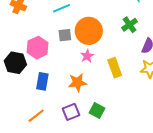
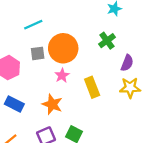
blue rectangle: (42, 81) -> (14, 104), turned -72
orange star: (77, 83) -> (52, 104), turned 30

